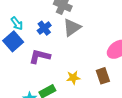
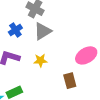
yellow star: (73, 78) -> (40, 60), moved

